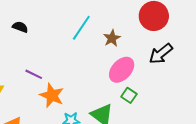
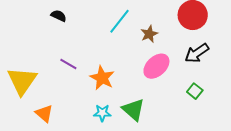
orange star: (52, 95) -> (102, 78), moved
green square: (129, 95) -> (195, 91), moved

